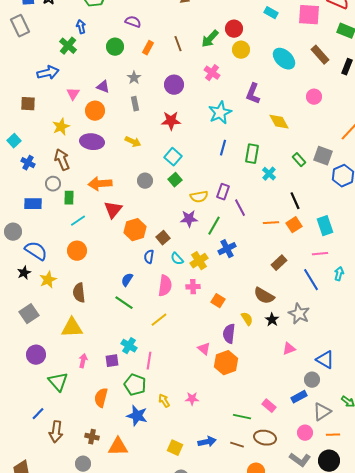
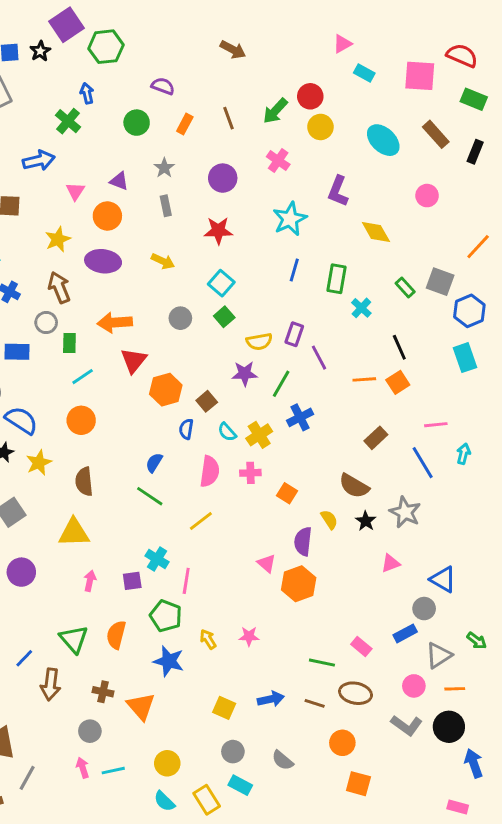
cyan rectangle: (325, 226) -> (465, 358), moved
green triangle: (58, 382) -> (74, 639), moved
orange triangle: (118, 447) -> (141, 706), turned 50

